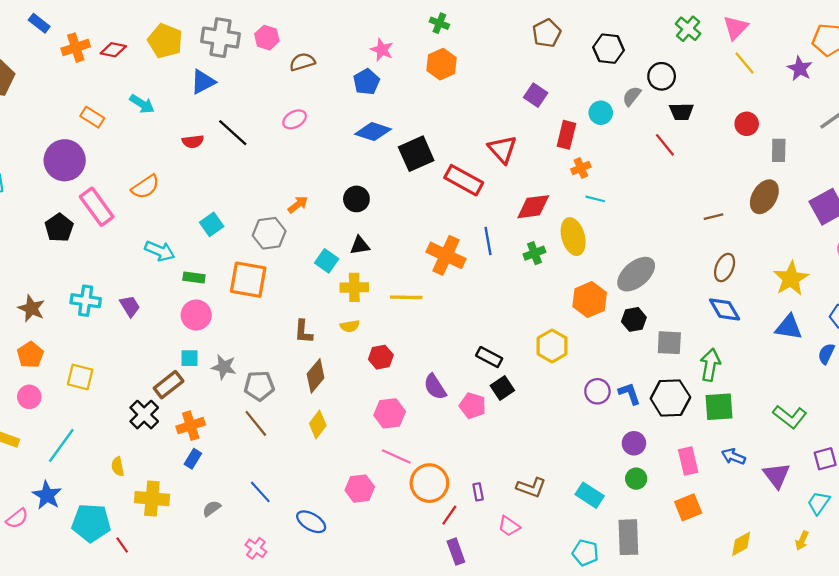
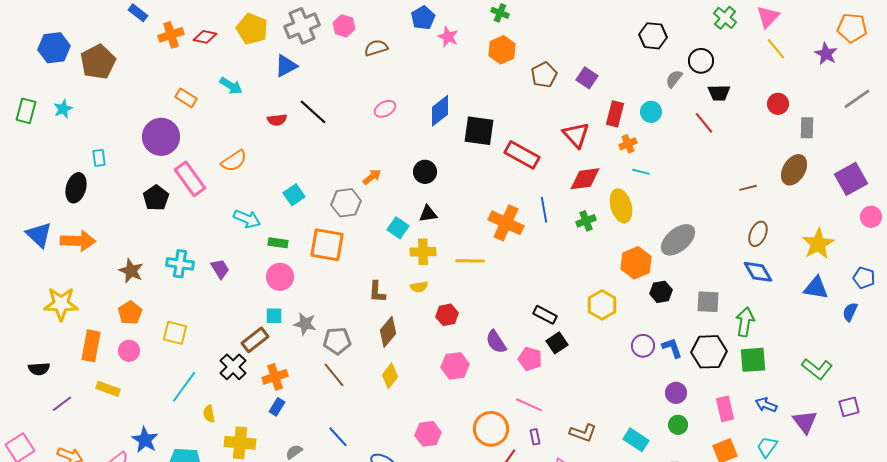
brown pentagon: (547, 33) -> (544, 75), moved
gray cross: (220, 38) -> (302, 26), turned -32
blue pentagon: (366, 82) -> (423, 18), moved
cyan circle: (601, 113) -> (651, 112), moved
pink ellipse: (295, 119) -> (385, 109), moved
blue diamond: (373, 132) -> (440, 111), turned -56
red triangle: (502, 149) -> (576, 135), moved
black square: (416, 154) -> (479, 131), turned 32
black hexagon: (634, 319) -> (661, 292), moved
cyan line: (61, 445) -> (184, 387), moved
pink line: (396, 457) -> (529, 405), moved
cyan trapezoid: (819, 503) -> (767, 447), moved

